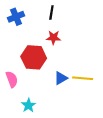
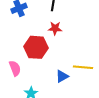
blue triangle: (61, 78) -> (62, 76), moved

